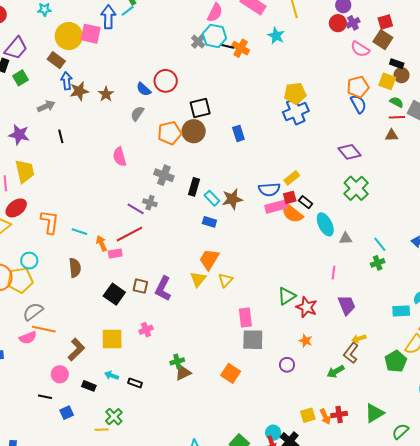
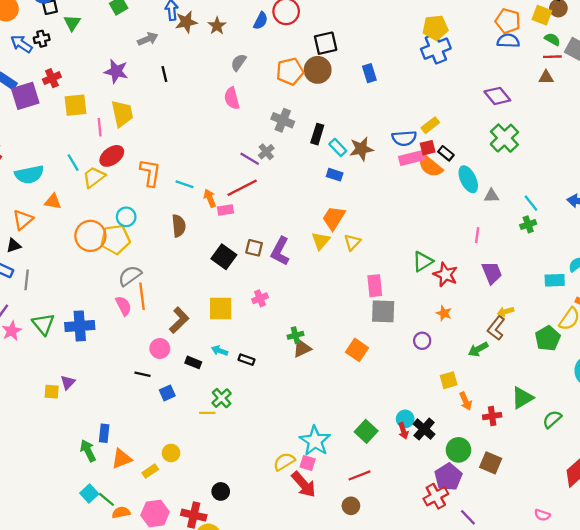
orange pentagon: (358, 87) -> (508, 21), turned 30
blue semicircle: (144, 89) -> (261, 21), turned -105
blue semicircle: (358, 104) -> (508, 41), turned -60
gray semicircle: (137, 114) -> (238, 62), moved
gray cross: (150, 203) -> (266, 152), turned 32
orange line: (44, 329) -> (142, 296), turned 70
pink semicircle: (28, 338) -> (124, 306), turned -96
red cross: (339, 414) -> (492, 416), moved
yellow square: (308, 415) -> (449, 380), moved

